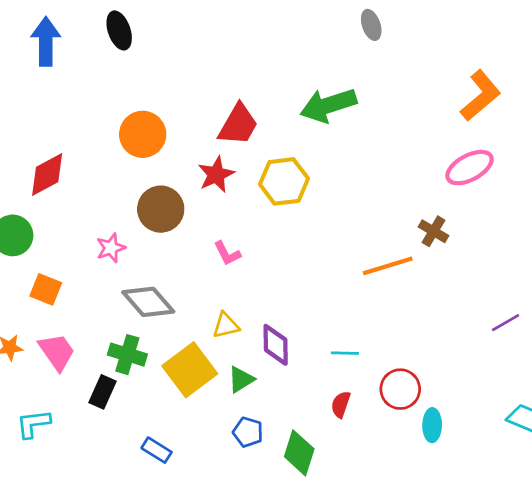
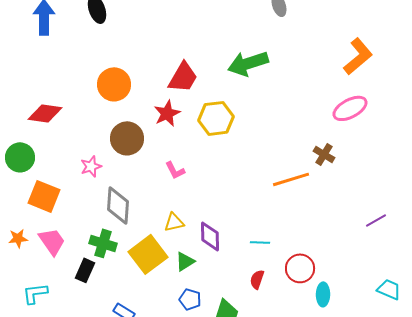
red diamond: (47, 174) -> (45, 113), turned 36
orange square: (46, 289) -> (44, 196), size x1.4
gray diamond: (148, 302) -> (118, 205), turned 45

